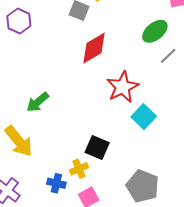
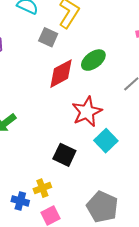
green ellipse: (155, 31) -> (93, 60), moved
black square: (97, 148) -> (64, 155), moved

